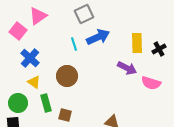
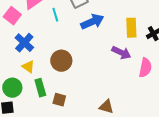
cyan line: (74, 44) -> (55, 15), moved
pink semicircle: (151, 83) -> (145, 68), turned -96

